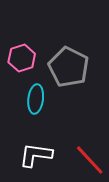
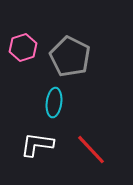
cyan ellipse: (36, 99) -> (54, 103), moved

